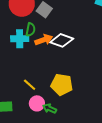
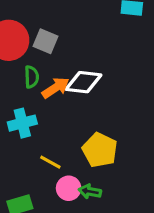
cyan cross: (20, 39) -> (22, 123), moved
yellow pentagon: (62, 85) -> (100, 150), turned 30

